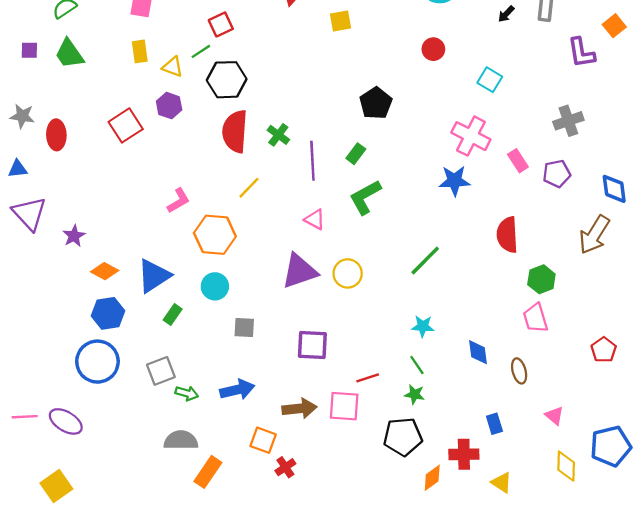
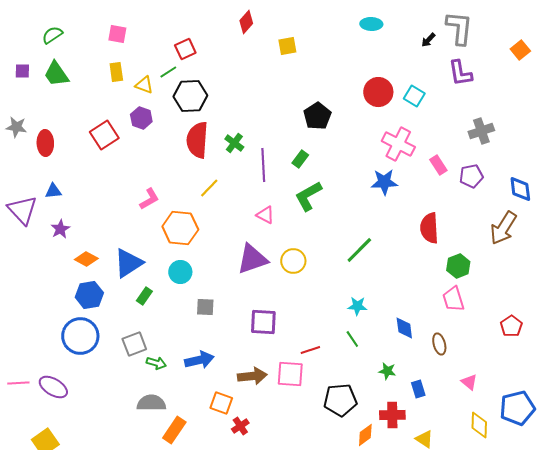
red circle: (433, 49) -> (378, 92), moved, size x1.5
purple L-shape: (581, 53) -> (460, 73), moved
blue triangle: (18, 169) -> (53, 191), moved
green star: (415, 394) -> (387, 371), moved

